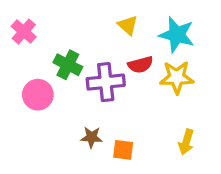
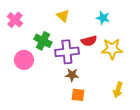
yellow triangle: (128, 25) -> (63, 16), moved
cyan star: (177, 35) -> (103, 18), moved, size x0.6
brown star: (92, 137) -> (72, 75), moved

